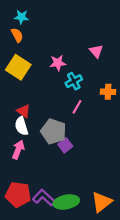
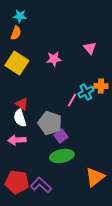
orange semicircle: (17, 35) -> (16, 33), turned 48
cyan cross: (74, 81) -> (86, 92), moved
pink arrow: (18, 150) -> (17, 140), turned -114
green ellipse: (66, 202) -> (62, 156), moved
orange triangle: (102, 202) -> (95, 177), moved

